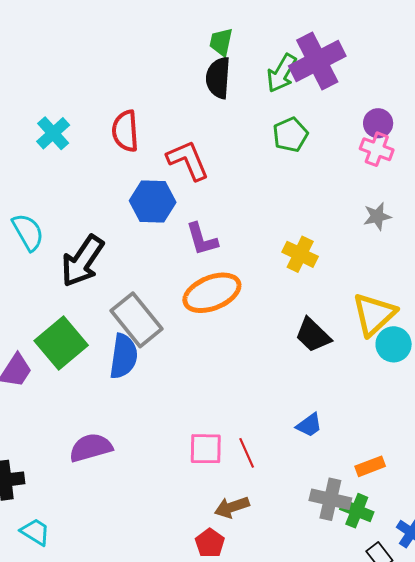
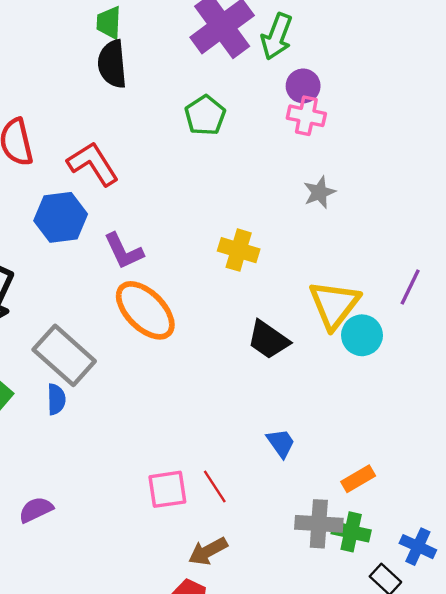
green arrow: (282, 73) -> (277, 37), moved
orange ellipse: (212, 293) -> (145, 310), turned 76
blue semicircle: (124, 356) -> (56, 399), size x0.6
blue trapezoid: (309, 425) -> (281, 443), turned -80
purple semicircle: (91, 448) -> (36, 510), size x0.7

